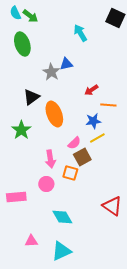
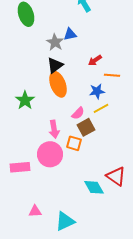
black triangle: (31, 97) -> (55, 65), moved
pink circle: (46, 184) -> (50, 154), size x1.6
cyan diamond: (62, 217) -> (94, 187), moved

